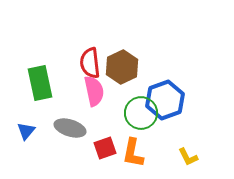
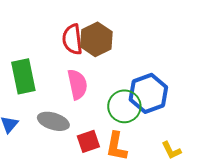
red semicircle: (90, 63) -> (72, 39), moved
brown hexagon: (122, 67) -> (96, 39), moved

